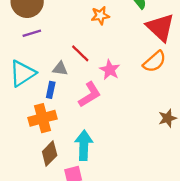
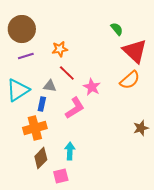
orange star: (100, 16) -> (60, 49), moved
cyan arrow: (84, 145) -> (70, 151), size x0.7

